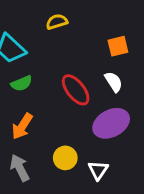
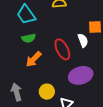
white semicircle: (114, 82) -> (83, 40), moved
orange arrow: (22, 126) -> (34, 59), moved

